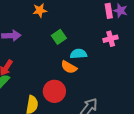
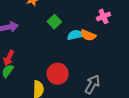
orange semicircle: (69, 67) -> (88, 35), moved

